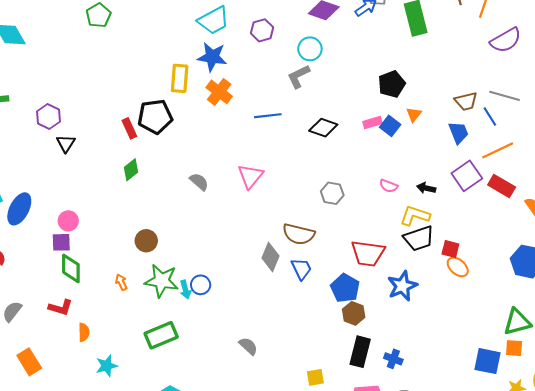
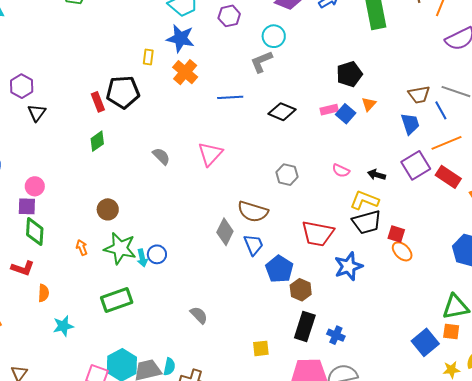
yellow rectangle: (180, 78) -> (148, 57), size x0.6
blue pentagon: (345, 288) -> (279, 269), moved
blue square: (487, 361) -> (425, 342), turned 36

